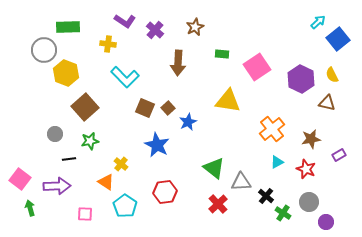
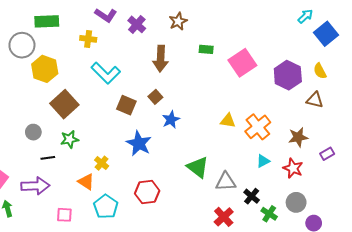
yellow triangle: (228, 101) -> (228, 121), moved, size x0.6
brown square: (168, 108) -> (155, 97), moved
red cross: (218, 204) -> (224, 217), moved

